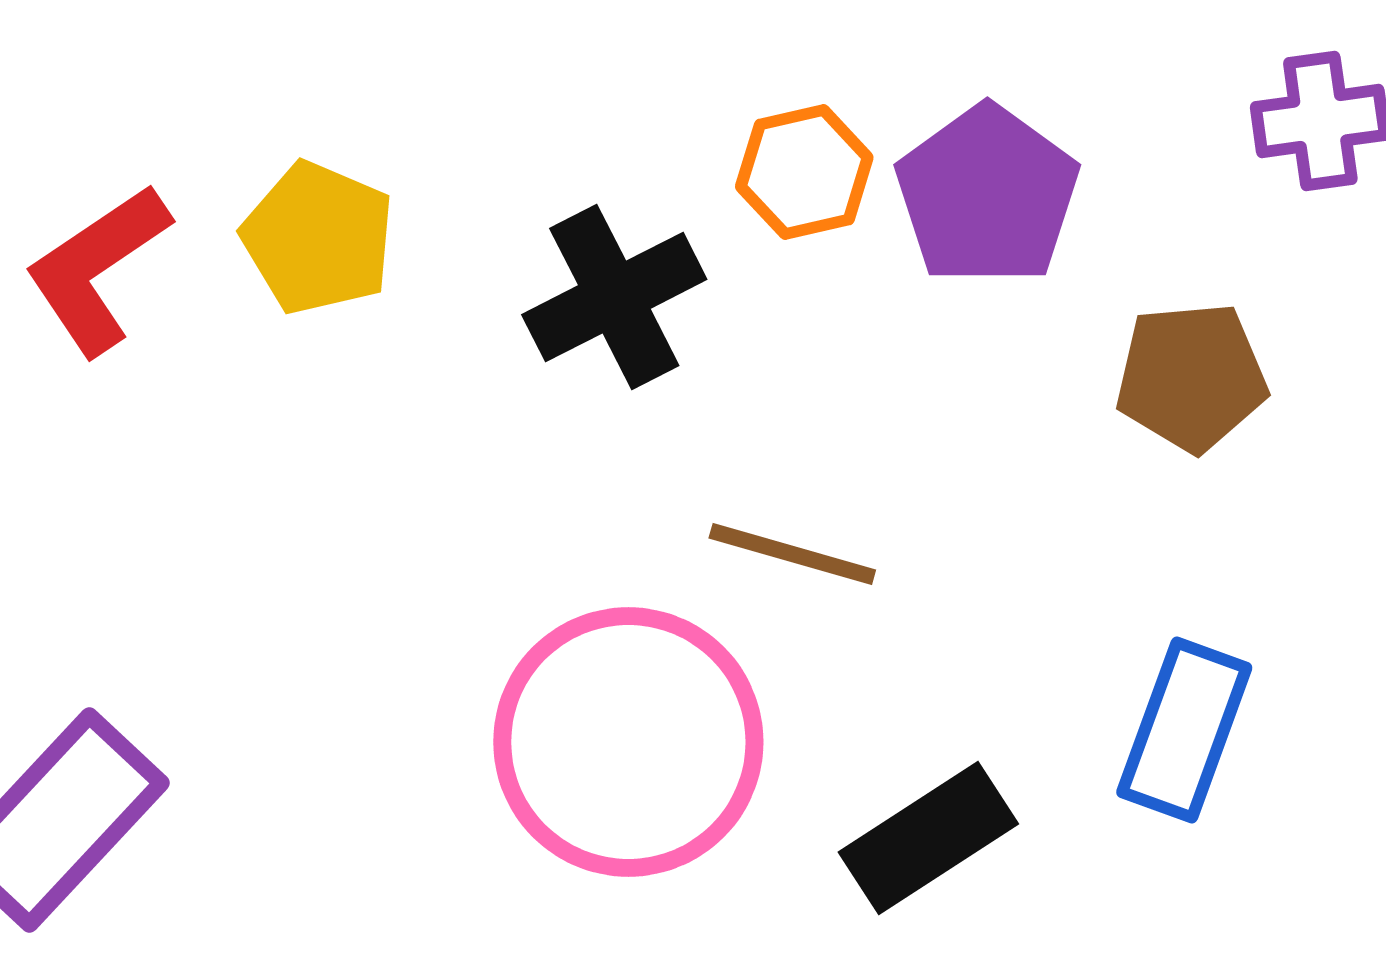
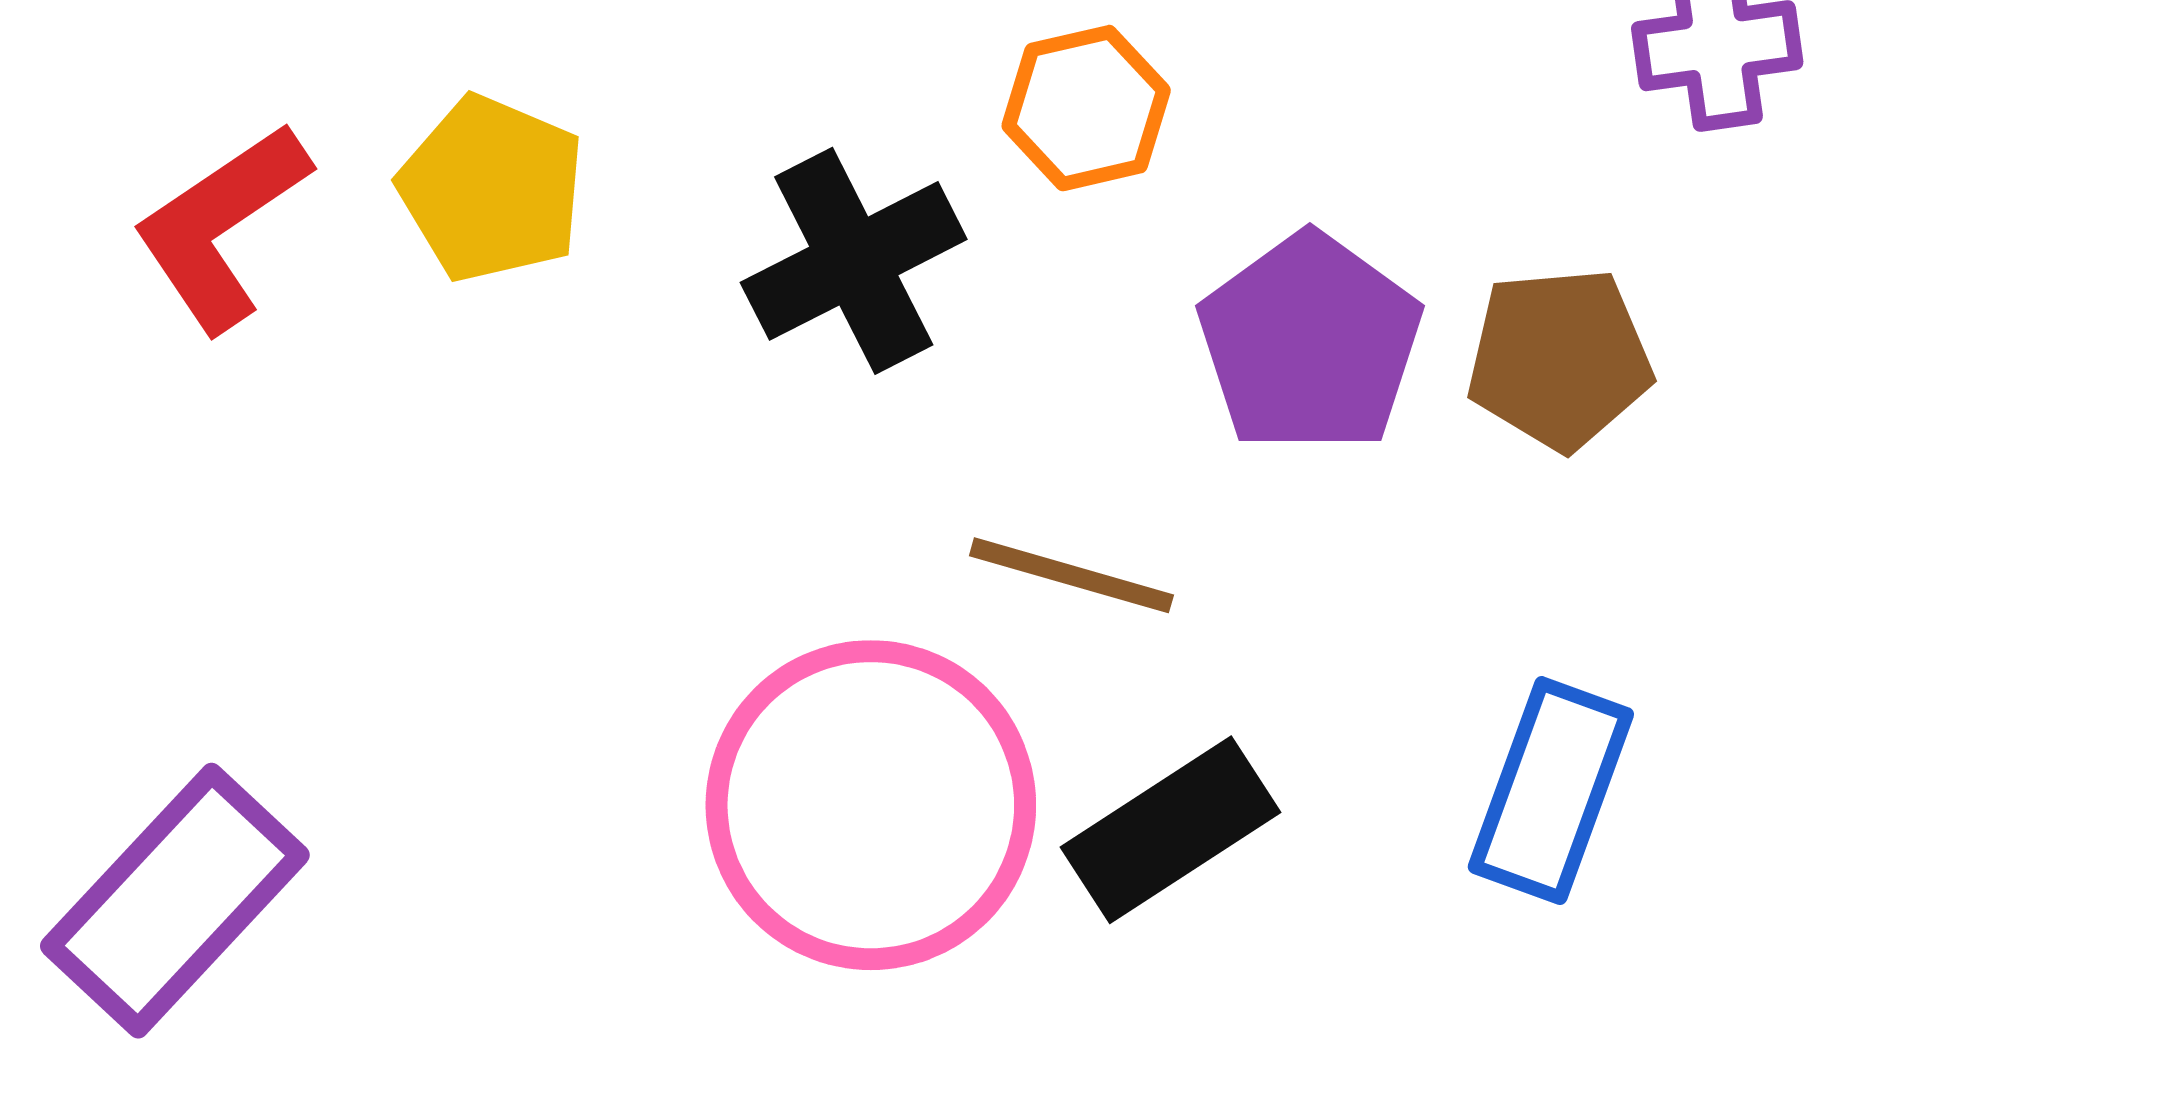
purple pentagon: (987, 195) -> (1310, 343), moved
black rectangle: (928, 838) -> (1171, 830), moved

